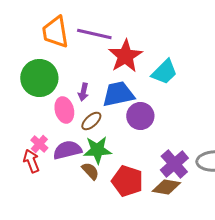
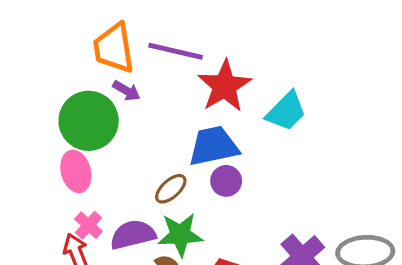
purple arrow: (83, 92) -> (126, 91), moved, turned -72
pink ellipse: (64, 110) -> (76, 171), moved
purple circle: (140, 116) -> (226, 181), moved, size x0.7

